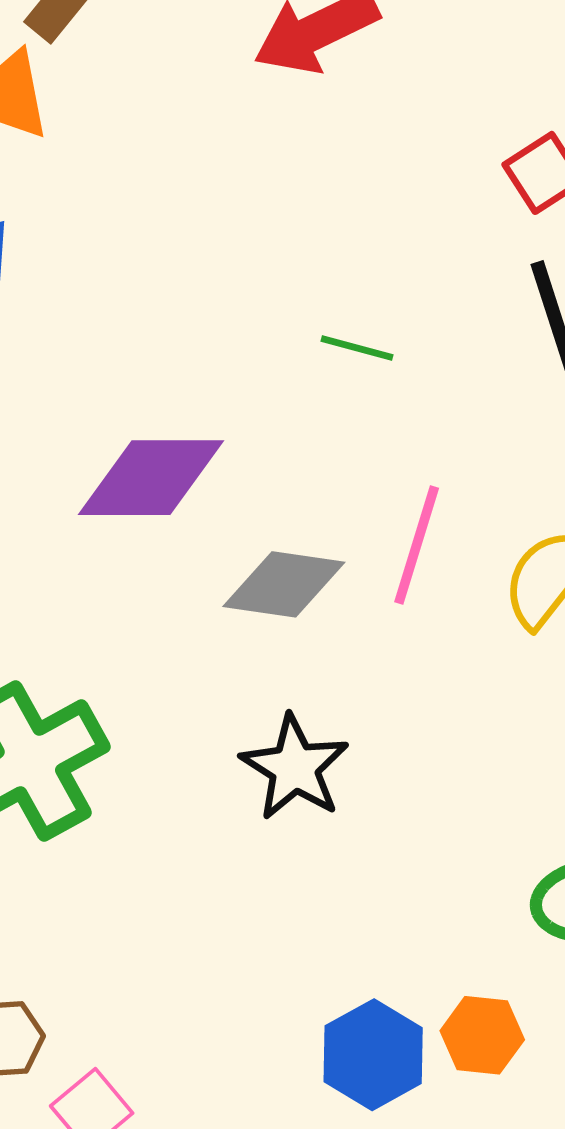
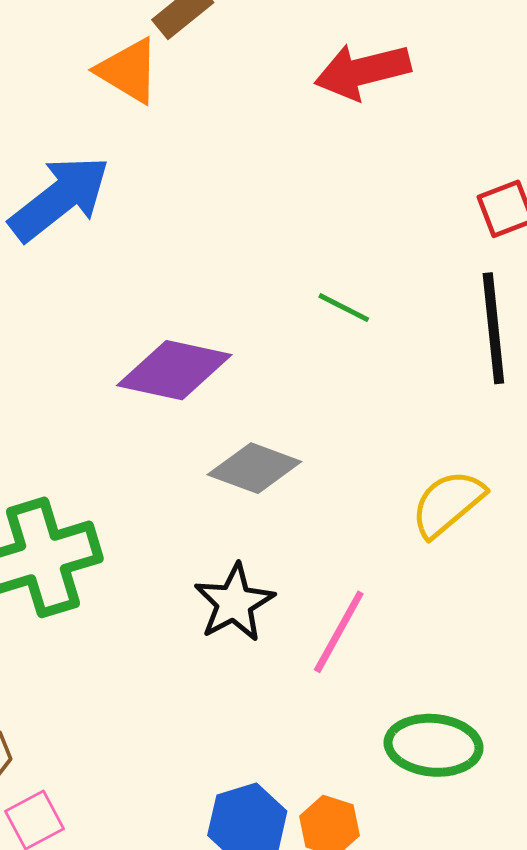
pink line: (417, 545) -> (339, 632), moved

